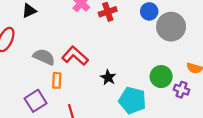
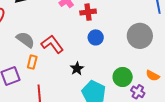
blue circle: (149, 11) -> (96, 37), moved

